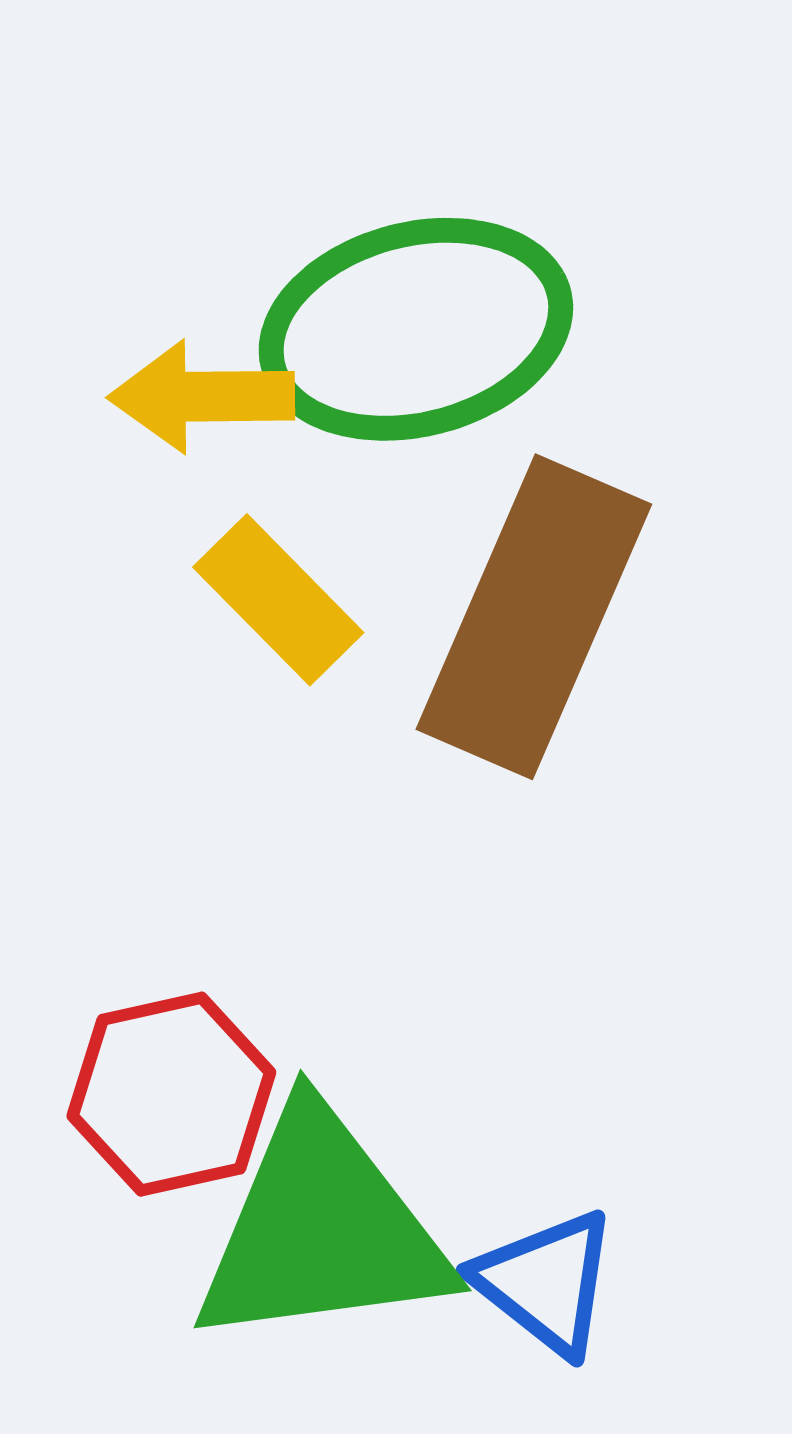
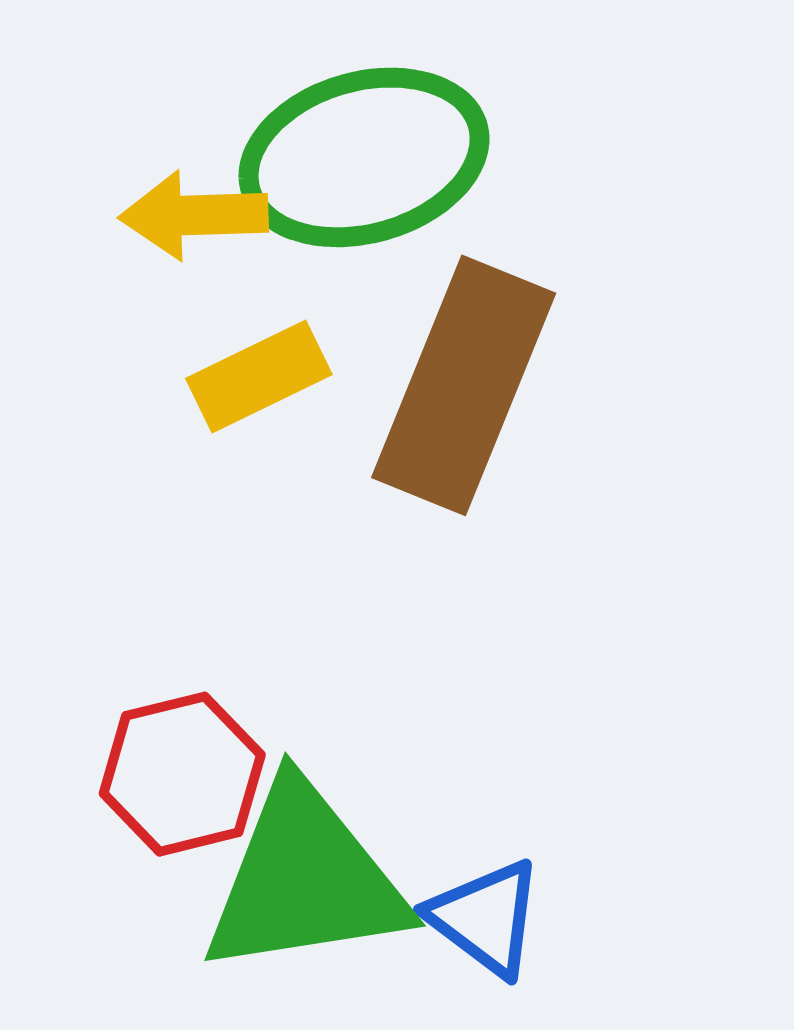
yellow rectangle: (278, 600) -> (259, 376), turned -70

